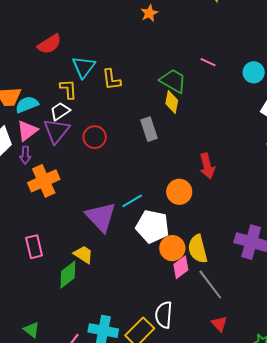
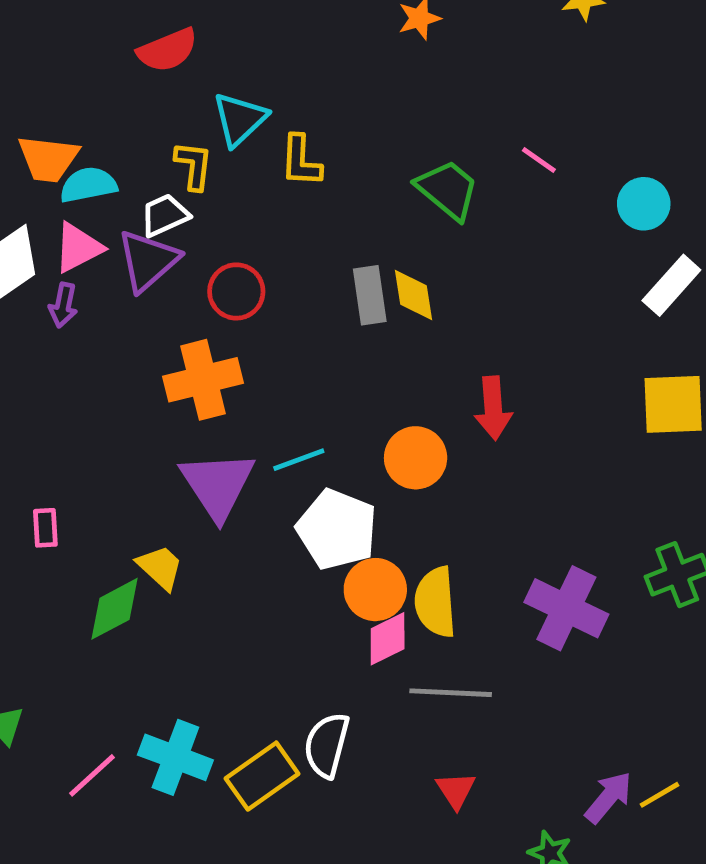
yellow diamond: (172, 102) -> (413, 295), moved, turned -30
orange cross: (44, 181) -> (203, 380), moved
pink rectangle: (34, 247) -> (45, 528), size x0.7
gray line: (210, 285) -> (451, 693), turned -60

